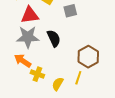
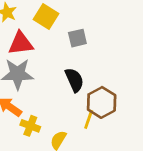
black semicircle: (54, 38) -> (74, 80), moved
yellow line: (78, 78) -> (89, 119), moved

